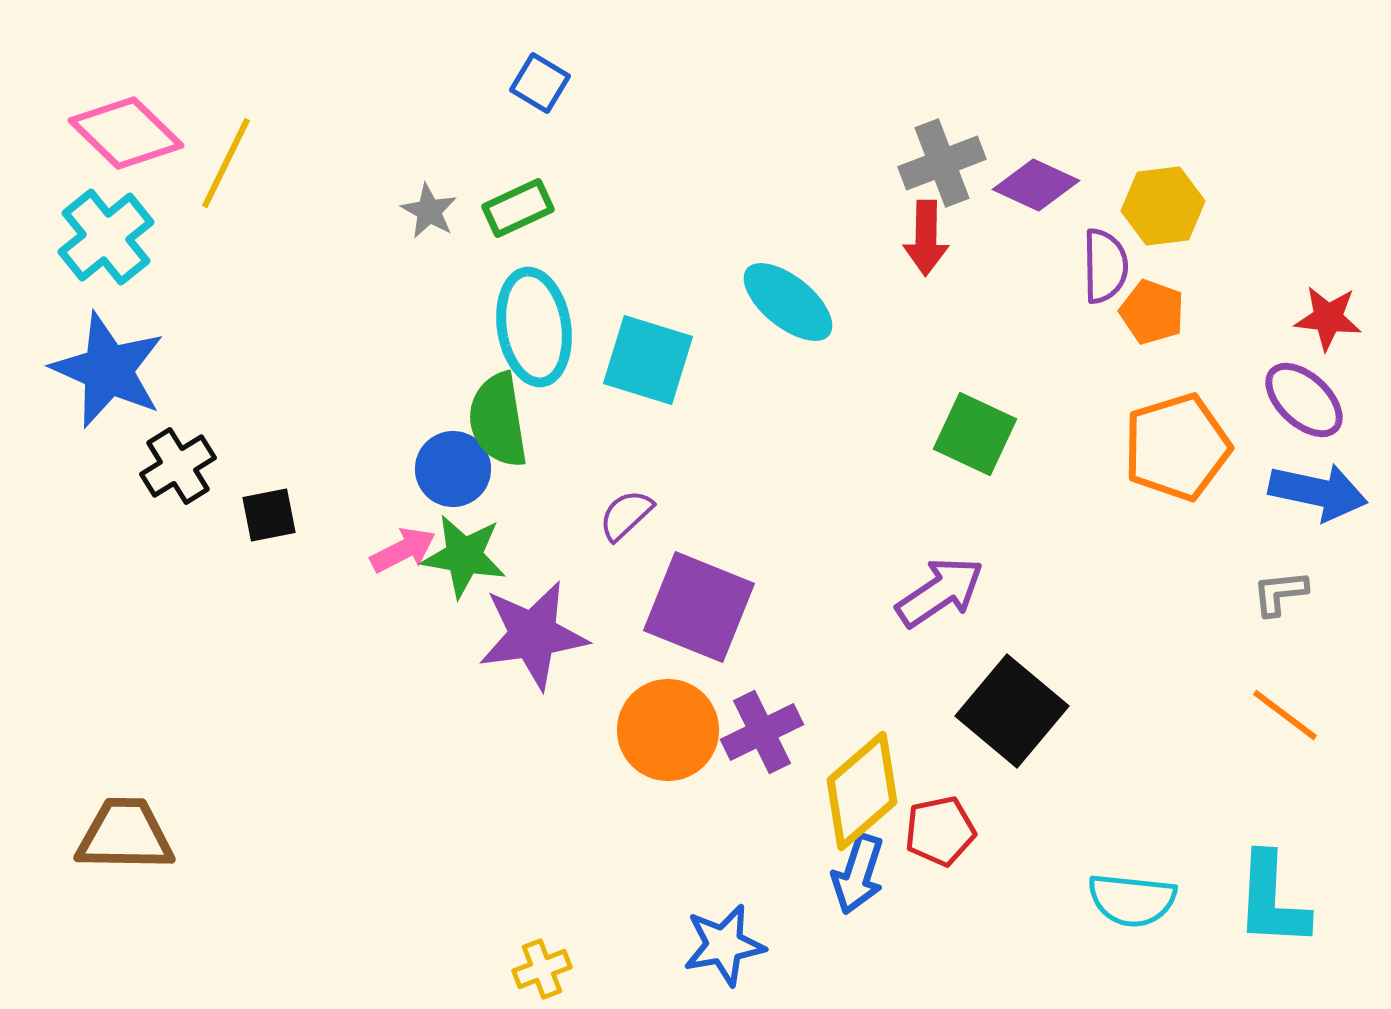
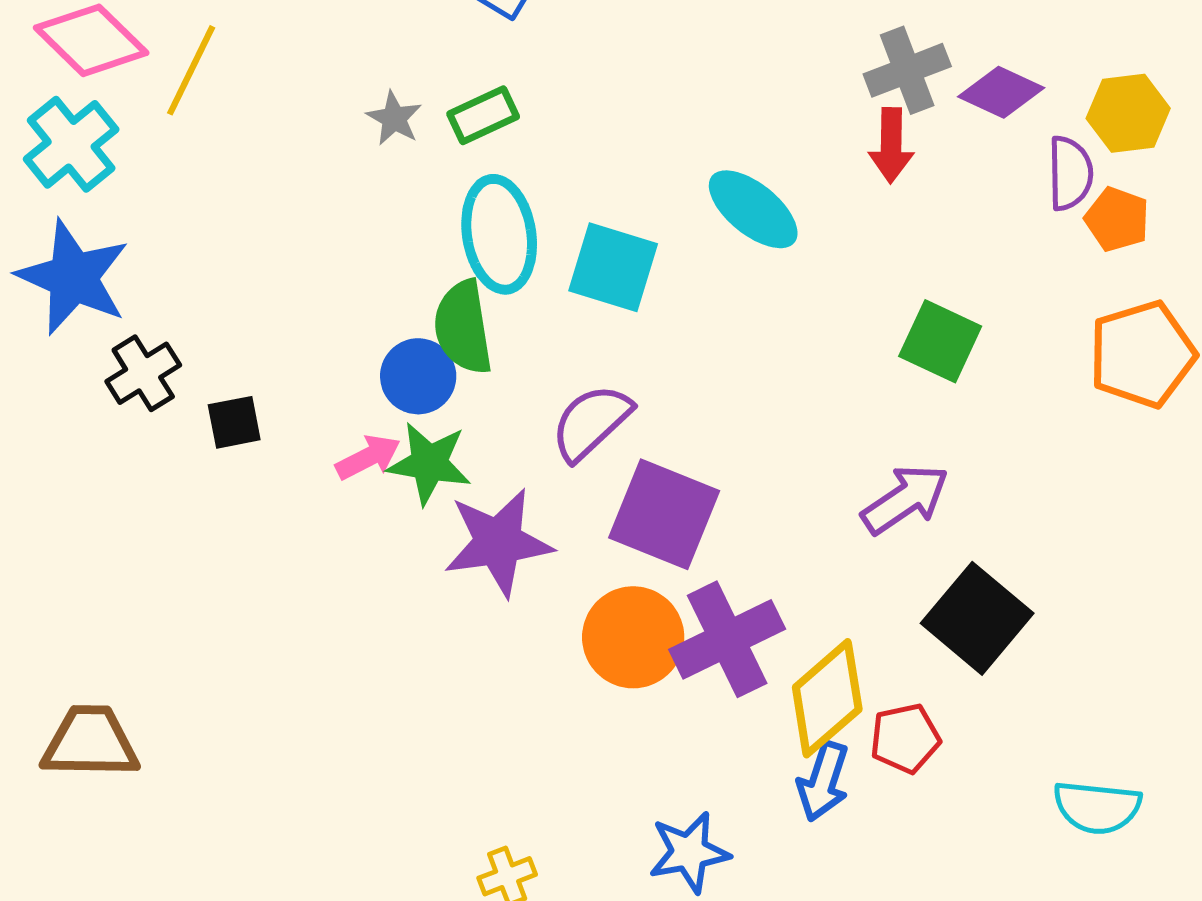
purple semicircle: (626, 515) -> (591, 422), size x1.5
purple cross: (762, 732) -> (727, 639), size x1.4

